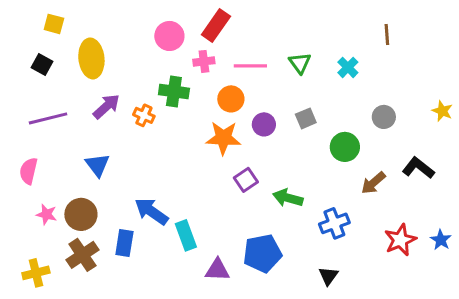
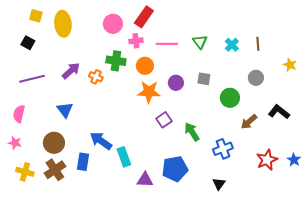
brown line: (387, 34) -> (258, 44), moved
yellow ellipse: (91, 58) -> (63, 24), moved
orange circle: (231, 99) -> (145, 66), moved
yellow star: (442, 111) -> (290, 65), moved
gray square: (306, 118) -> (204, 79), turned 32
green arrow: (288, 198) -> (192, 132), turned 42
pink star: (46, 214) -> (15, 143), moved
yellow cross: (36, 273) -> (25, 172), moved, turned 30

